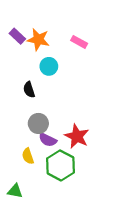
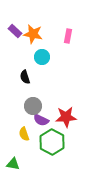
pink rectangle: (79, 42) -> (68, 36), turned 72
red star: (77, 136) -> (66, 117), turned -30

